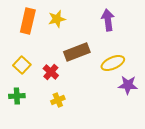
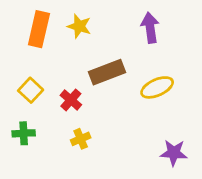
yellow star: (57, 19) -> (79, 26), turned 30
purple star: (128, 85) -> (174, 153), moved

